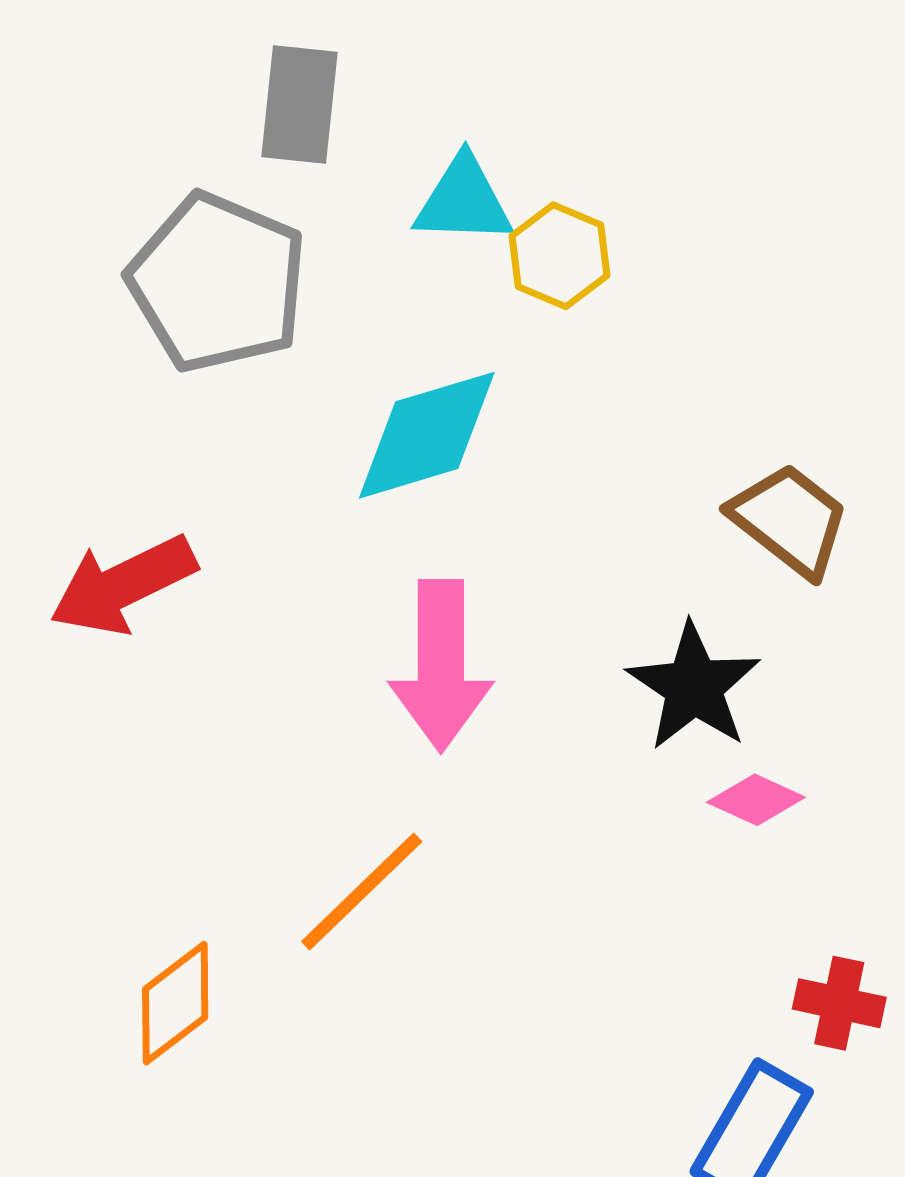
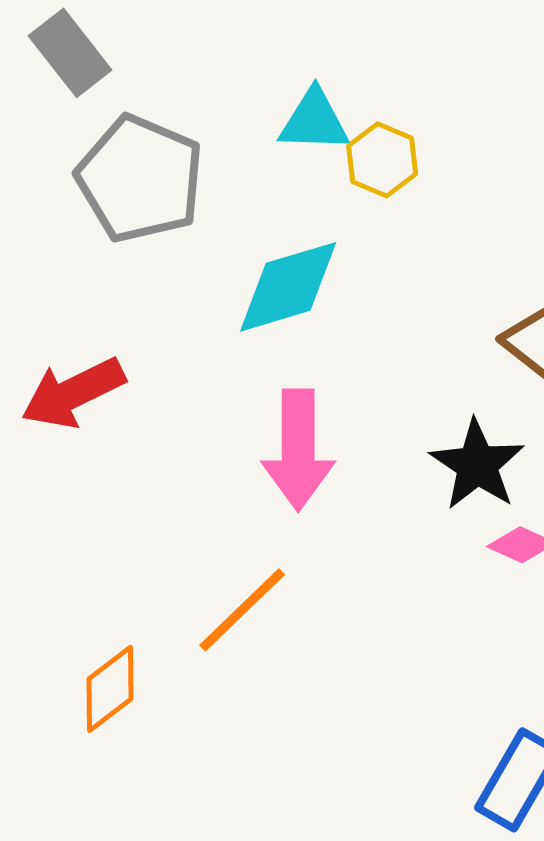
gray rectangle: (300, 105) -> (70, 53), moved, turned -44

